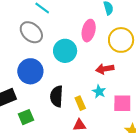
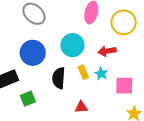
cyan circle: (65, 51) -> (72, 45), moved
yellow rectangle: (80, 103) -> (83, 72), moved

